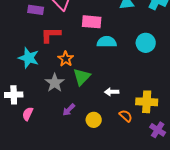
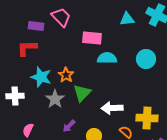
red L-shape: (51, 35) -> (27, 48), moved
cyan star: (29, 58) -> (41, 77), moved
white arrow: (112, 92) -> (112, 108), size x1.5
white cross: (14, 95) -> (15, 96), moved

